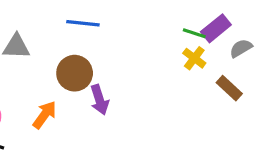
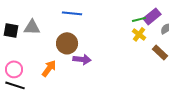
green line: (194, 33) -> (139, 19), turned -32
purple arrow: (100, 100) -> (82, 59), turned -66

